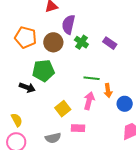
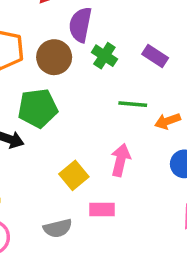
green line: (92, 78) -> (133, 104), moved
orange arrow: (108, 91) -> (168, 121), moved, turned 80

